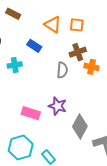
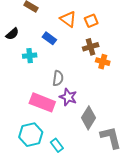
orange square: (77, 25) -> (91, 21), turned -32
gray semicircle: (62, 70) -> (58, 78), moved
pink rectangle: (31, 113) -> (42, 102), size x1.4

